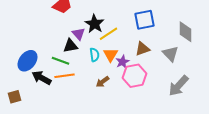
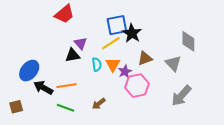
blue square: (144, 20) -> (117, 25), moved
black star: (94, 24) -> (132, 33), moved
green line: (60, 61) -> (65, 108), moved
brown arrow: (102, 82) -> (99, 104), moved

